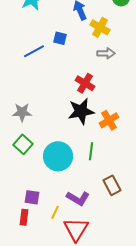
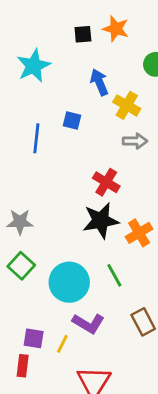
blue line: (34, 51) -> (36, 138), turned -55
green line: (91, 151) -> (114, 275), turned -36
purple L-shape: (78, 198) -> (88, 323), moved
yellow line: (55, 212) -> (62, 344), moved

